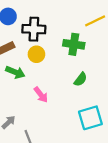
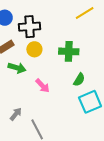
green cross: (74, 44) -> (69, 51), moved
green semicircle: (81, 79) -> (79, 80), moved

